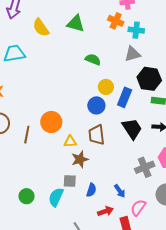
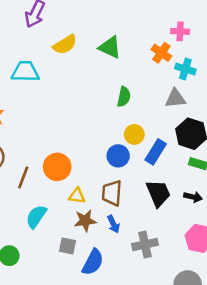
yellow semicircle: (41, 28) -> (65, 45), turned -96
green semicircle: (93, 60) -> (124, 97), turned 70
gray cross: (145, 167) -> (145, 244), moved
blue semicircle: (91, 190) -> (93, 262), size x1.5
blue arrow: (120, 191) -> (113, 224), moved
cyan semicircle: (56, 197) -> (36, 217), moved

